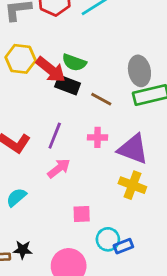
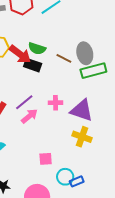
brown line: (101, 99) -> (64, 58), moved
purple line: (55, 136) -> (24, 102), turned 30
pink arrow: (59, 168) -> (29, 116), moved

